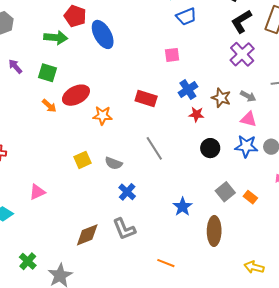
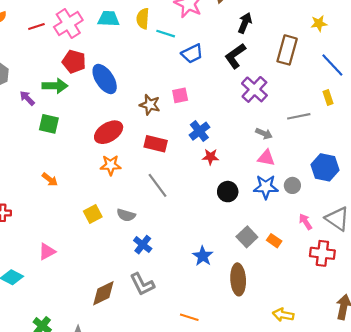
black L-shape: (241, 21) -> (235, 56), moved
purple arrow: (15, 66) -> (27, 98), moved
red ellipse: (76, 95) -> (109, 132), moved
brown star: (221, 98) -> (150, 105), moved
orange arrow: (49, 106) -> (50, 179), moved
gray line: (154, 148) -> (157, 185), moved

